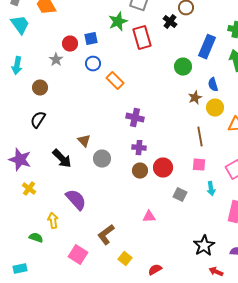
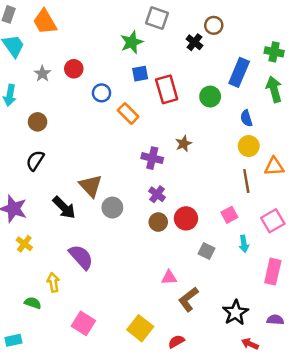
red rectangle: (142, 38) -> (167, 89), moved
blue square: (91, 39) -> (140, 74), moved
gray star: (56, 60) -> (42, 74), moved
brown star: (195, 98) -> (184, 144), moved
brown line: (200, 137) -> (246, 181), moved
brown triangle: (84, 141) -> (91, 186), size x1.5
purple cross: (139, 148) -> (157, 194), turned 32
pink square: (199, 165) -> (229, 215), turned -32
brown L-shape: (106, 235) -> (188, 299), moved
yellow square: (125, 259) -> (140, 328), size x1.5

